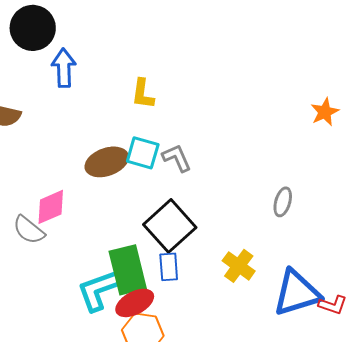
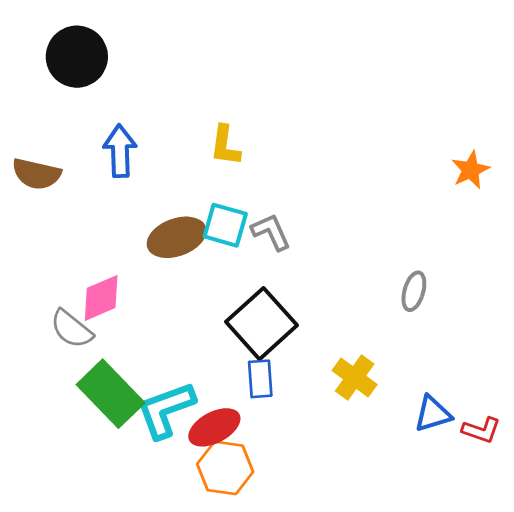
blue arrow: (64, 68) -> (120, 151), moved
green rectangle: (128, 270) -> (111, 394), moved, turned -30
blue triangle: (297, 293) -> (433, 414), size x0.6

